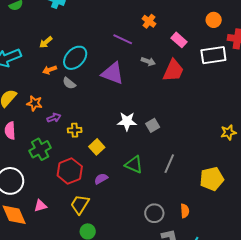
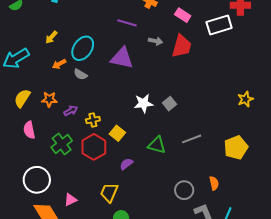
gray line: (169, 164) -> (192, 139), turned 54
red hexagon: (70, 171) -> (94, 147), moved

